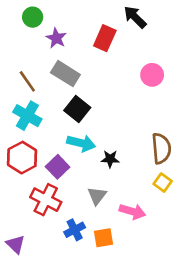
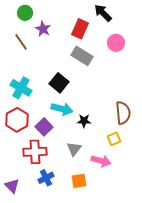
gray rectangle: (65, 74) -> (82, 56), moved
pink circle: (152, 75) -> (116, 43), moved
brown line: (27, 81) -> (21, 42), moved
yellow square: (163, 183) -> (114, 139), moved, turned 32
red cross: (46, 200) -> (35, 152), turned -30
blue cross: (75, 230) -> (46, 178), moved

